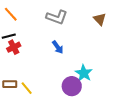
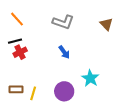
purple circle: (72, 86) -> (64, 91), moved
yellow line: (27, 88) -> (33, 93), turned 56

